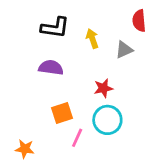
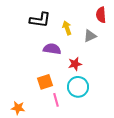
purple semicircle: (51, 68) -> (52, 49), moved
pink line: (77, 138) -> (56, 100), turned -40

